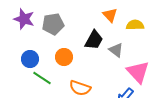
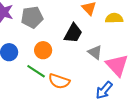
gray triangle: (116, 50) -> (95, 52), moved
green line: (42, 78) -> (36, 71), moved

